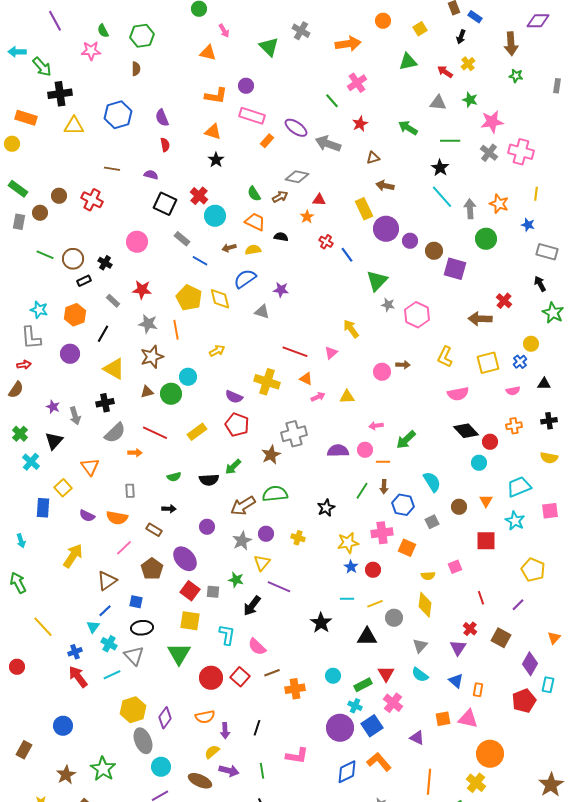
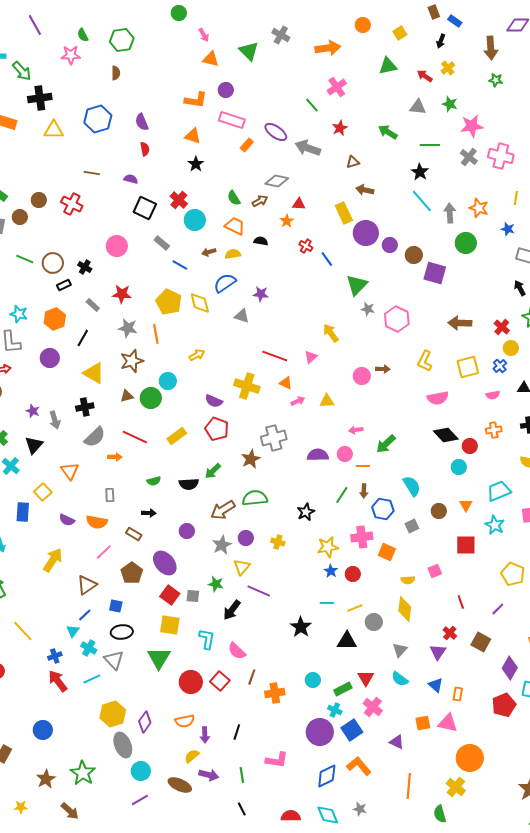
orange triangle: (208, 53) -> (211, 59), moved
red cross: (504, 301) -> (502, 327), moved
brown line: (272, 673) -> (252, 677), turned -49

